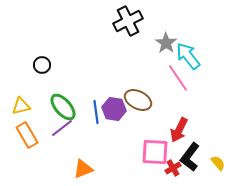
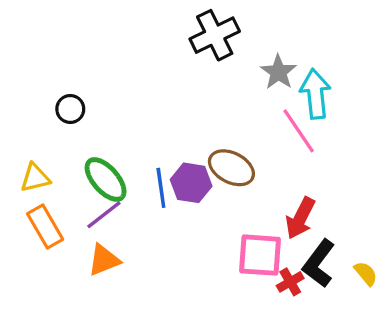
cyan arrow: (188, 56) -> (315, 94), turned 32
orange triangle: (83, 169) -> (104, 260), moved

